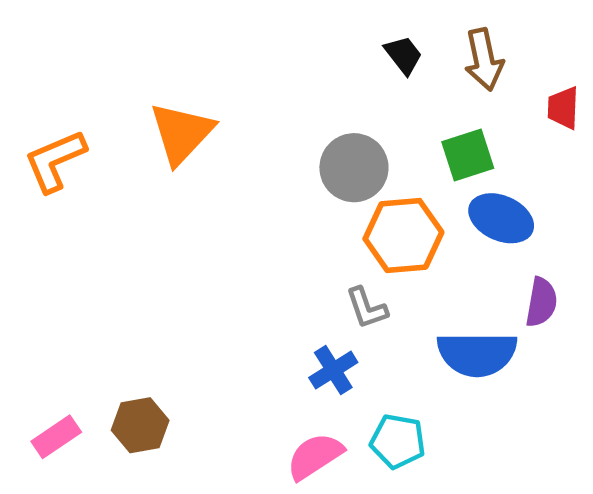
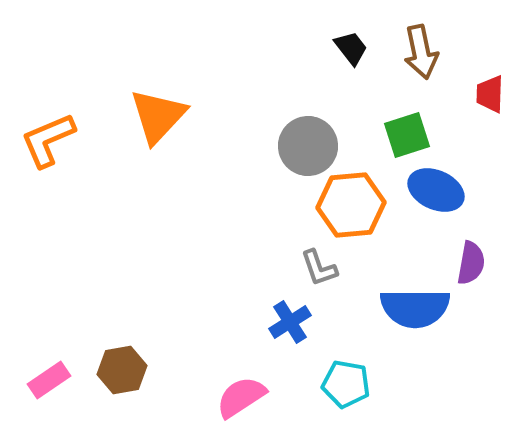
pink semicircle: (315, 456) -> (241, 397), moved

